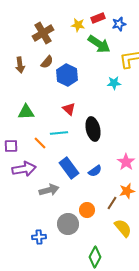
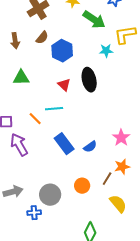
cyan star: (114, 83) -> (106, 51), moved
green triangle: (26, 112) -> (21, 78), moved
black ellipse: (93, 129) -> (89, 80), moved
purple arrow: (24, 169) -> (19, 145), turned -110
gray arrow: (49, 190) -> (13, 192), moved
gray circle: (68, 224) -> (50, 195), moved

